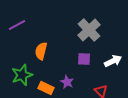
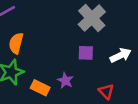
orange semicircle: (41, 51) -> (16, 43), moved

